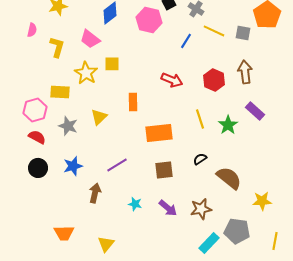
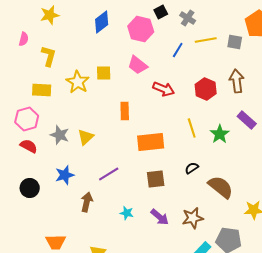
yellow line: (214, 31) -> (206, 40), turned -35
pink trapezoid: (90, 39) -> (138, 65), moved
yellow rectangle: (60, 92) -> (42, 90), moved
yellow triangle: (99, 117) -> (86, 137), moved
black circle: (38, 168) -> (30, 188), moved

